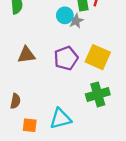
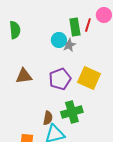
green cross: (98, 94) -> (72, 112), moved
brown semicircle: (15, 101) -> (48, 118), moved

